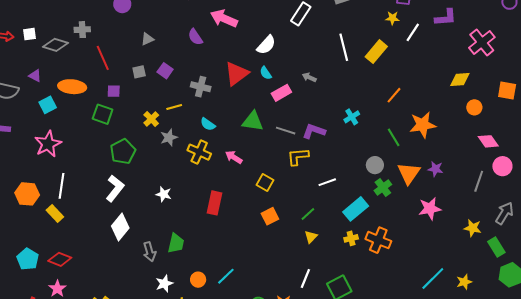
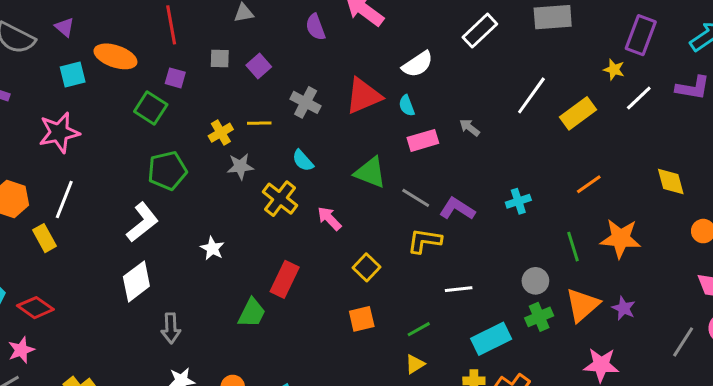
white line: (344, 47) -> (531, 95), turned 36
yellow diamond: (460, 79) -> (671, 181), moved, turned 65
green trapezoid: (176, 243) -> (252, 313), moved

